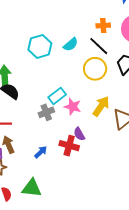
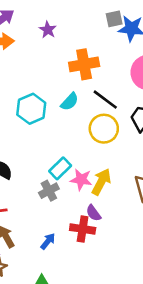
orange cross: (103, 26) -> (84, 64), moved, size x1.6
yellow arrow: (101, 106) -> (101, 182), moved

